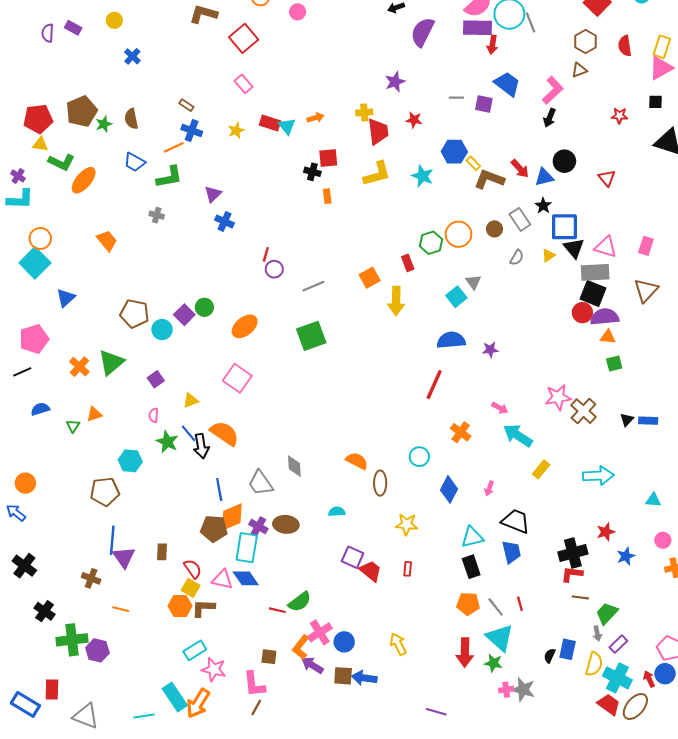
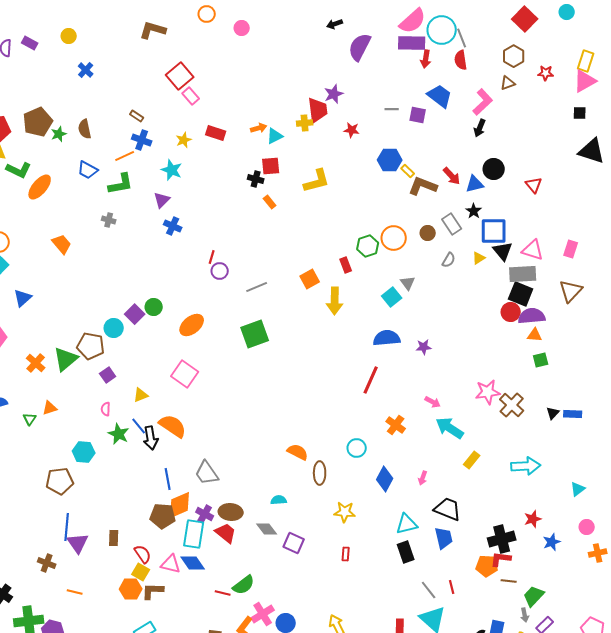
red square: (244, 38) -> (180, 76), moved
red semicircle: (625, 46) -> (461, 60), moved
red star: (619, 116) -> (546, 73), moved
cyan triangle: (287, 126) -> (275, 136), moved, turned 42
red trapezoid: (378, 132) -> (318, 110), moved
cyan star: (423, 176) -> (172, 170), moved
orange rectangle: (327, 196) -> (270, 202), turned -32
brown pentagon: (134, 314) -> (91, 346), moved
gray diamond: (294, 466) -> (267, 529), moved, turned -35
cyan triangle: (653, 500) -> (578, 489), turned -42
red trapezoid: (371, 571) -> (226, 533), moved
orange pentagon: (468, 604) -> (487, 566), moved

